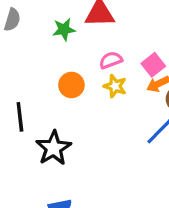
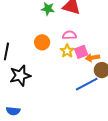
pink square: (153, 65) -> (81, 52), moved

